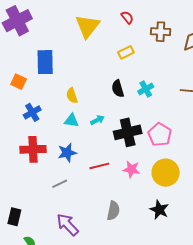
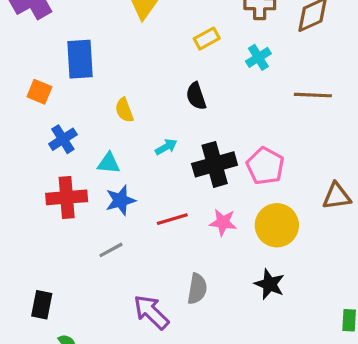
cyan cross: (146, 89) -> (258, 57), moved
cyan triangle: (71, 121) -> (109, 163), moved
purple arrow: (68, 225) -> (151, 312), moved

